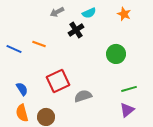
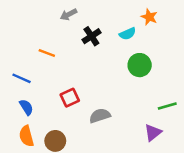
cyan semicircle: (89, 13) -> (128, 34), moved
blue line: (14, 49) -> (22, 78), moved
red square: (58, 81) -> (70, 98), size x0.7
green line: (129, 89) -> (167, 106), moved

